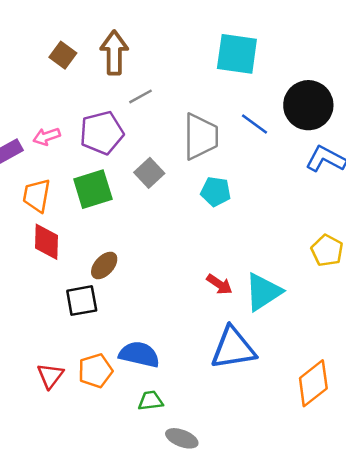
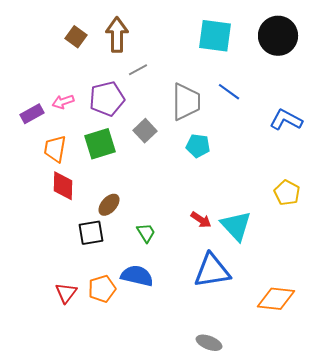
black circle: (308, 105) -> (278, 36), moved
cyan triangle: (263, 292) -> (236, 226), turned -40
orange diamond: (313, 383) -> (276, 299), turned 45
green trapezoid: (151, 401) -> (146, 233), moved, turned 65
gray ellipse: (182, 438) -> (209, 343), moved

